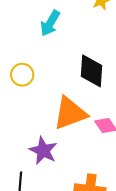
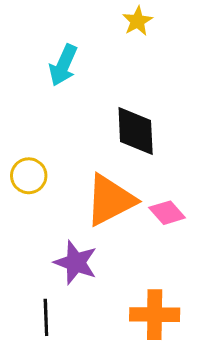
yellow circle: (22, 75) -> (29, 176), moved

